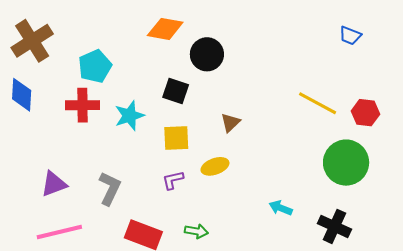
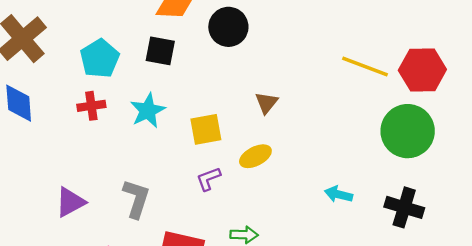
black square: (176, 91) -> (160, 51), moved
red cross: (83, 105) -> (91, 106), size x0.7
red hexagon: (365, 113) -> (422, 70), size x1.4

